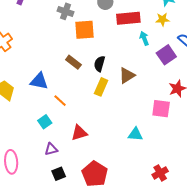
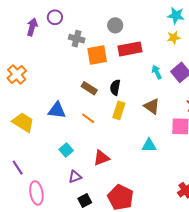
red rectangle: (128, 18) -> (130, 49), moved
cyan arrow: (144, 38) -> (157, 72), moved
brown triangle: (127, 75) -> (152, 106), moved, turned -48
orange line: (60, 101) -> (88, 118), moved
cyan triangle: (135, 134) -> (149, 145), moved

